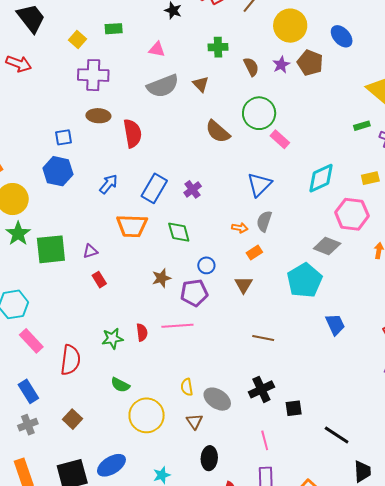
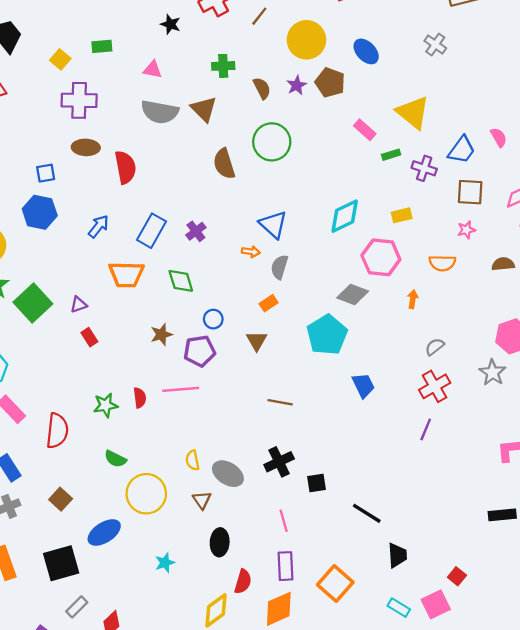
brown triangle: (201, 84) -> (204, 109), size x1.4
gray semicircle: (163, 86) -> (160, 112), turned 32
brown semicircle: (218, 132) -> (224, 164), turned 32
pink rectangle: (280, 139) -> (365, 130), moved
blue triangle: (259, 185) -> (273, 225), turned -32
orange arrow: (240, 228) -> (251, 252), moved
green square: (51, 249) -> (33, 303), turned -36
blue ellipse: (111, 465) -> (104, 533), moved

